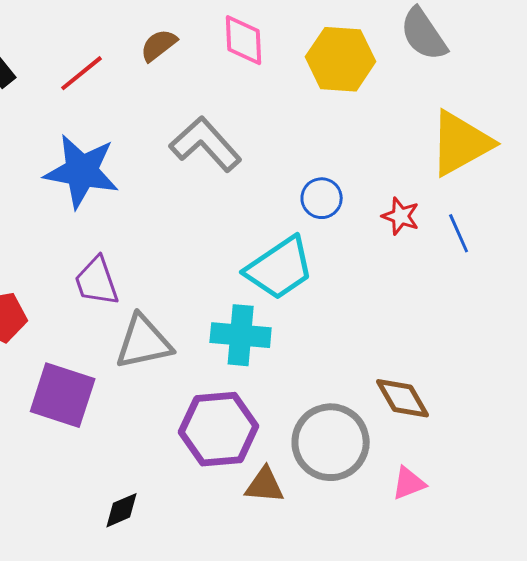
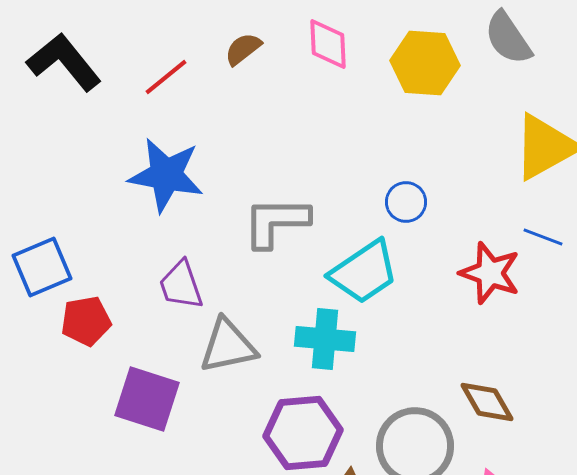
gray L-shape: (206, 144) -> (276, 222), moved, turned -48
red star: (401, 216) -> (490, 273), moved, size x1.6
blue line: (459, 233) -> (543, 237), turned -45

